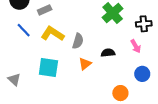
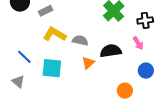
blue line: (24, 30) -> (24, 57), moved
gray semicircle: (78, 41) -> (80, 40), turned -91
black semicircle: (108, 53) -> (111, 51), size x1.5

